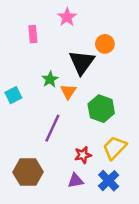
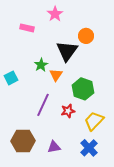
pink rectangle: (33, 34) -> (27, 28), turned -72
red star: (83, 155) -> (68, 111), moved
purple triangle: (76, 181) -> (54, 147), moved

